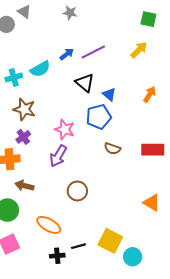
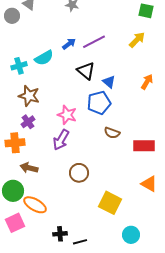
red rectangle: (153, 150) -> (144, 146), moved
orange ellipse: (49, 225) -> (35, 205), moved
yellow square: (110, 241) -> (110, 203), moved
black line: (78, 246) -> (80, 242), moved

